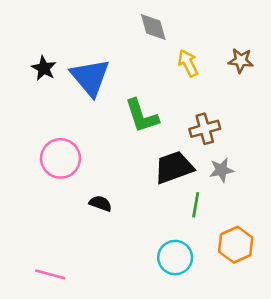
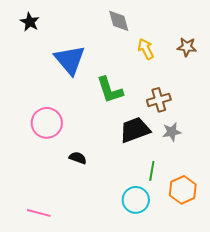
black star: (44, 68) -> (30, 22), moved
green line: (196, 205) -> (152, 171), moved

